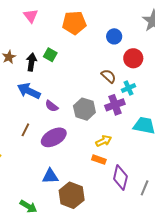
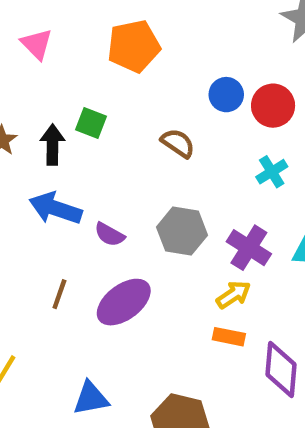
blue circle: (114, 36) -> (226, 95), moved
brown semicircle: (109, 76) -> (178, 143), moved
purple cross: (115, 105) -> (249, 248), moved, turned -30
blue triangle: (50, 176) -> (91, 398), moved

